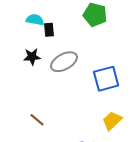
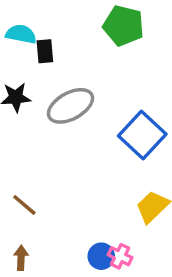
blue square: (106, 79) -> (142, 135), turned -32

